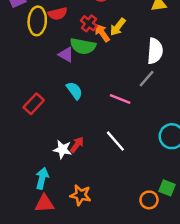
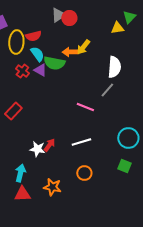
red cross: (89, 23) -> (22, 71), moved
orange arrow: (102, 33) -> (70, 52), turned -56
cyan semicircle: (74, 91) -> (37, 54), moved
white line: (115, 141) -> (81, 142), turned -66
green square: (167, 188) -> (124, 166), moved
orange circle: (149, 200) -> (84, 173), moved

